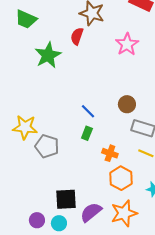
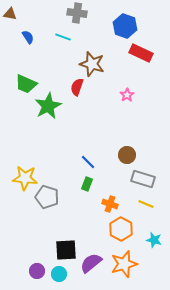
green trapezoid: (26, 19) -> (26, 84), moved
pink star: (127, 44) -> (127, 95), size x0.6

